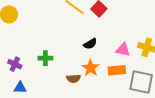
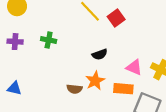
green cross: (45, 58) -> (49, 40), moved
purple cross: (15, 64) -> (15, 42), moved, turned -32

